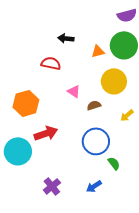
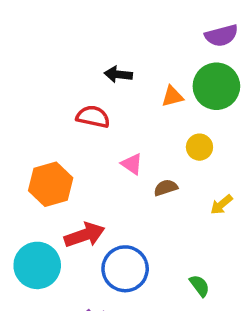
yellow circle: (114, 81) -> (199, 147), size x0.6
blue circle: (96, 141) -> (125, 269), moved

